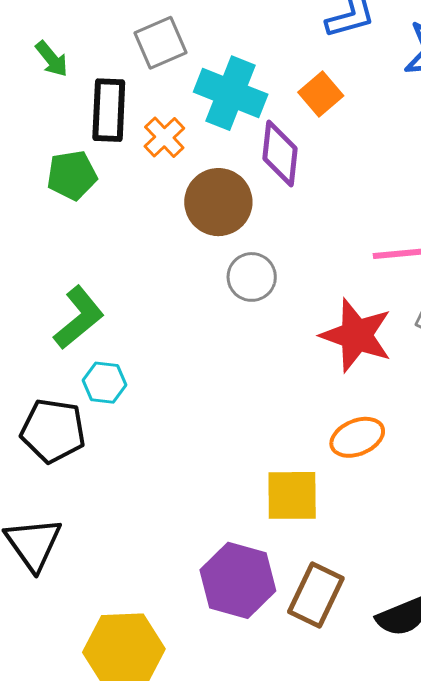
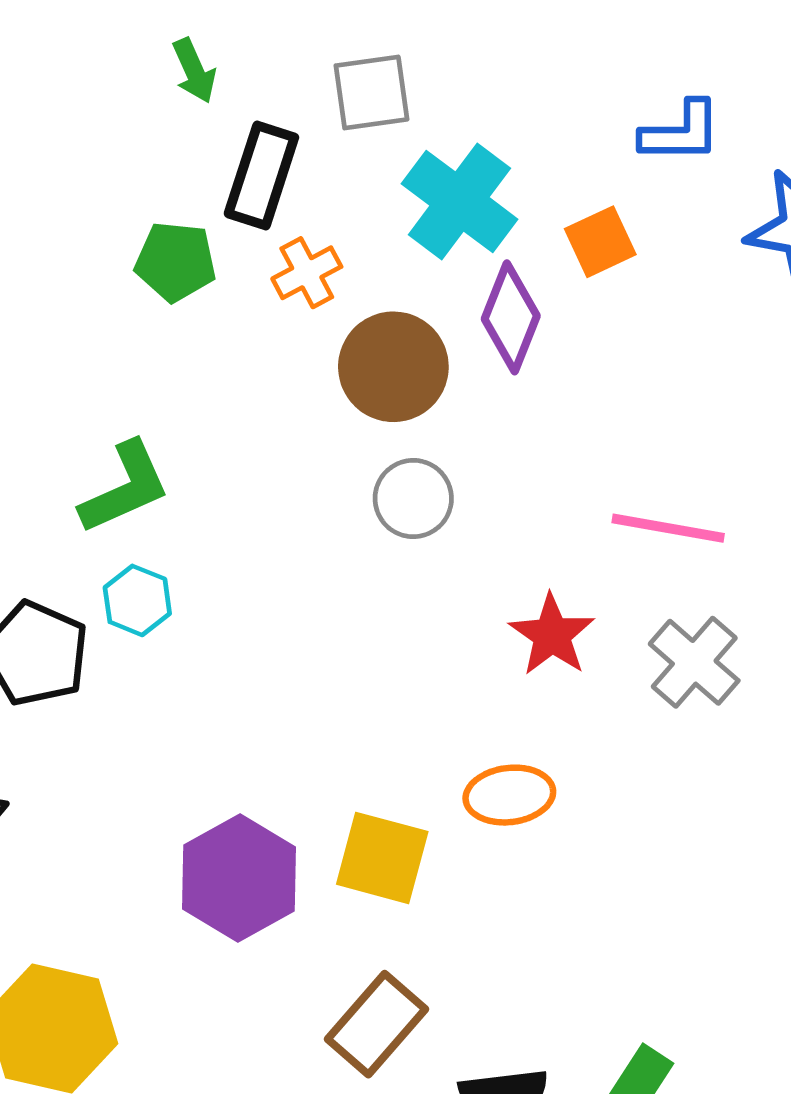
orange cross: (164, 137) -> (307, 273), moved
red star: (356, 335) -> (552, 635), size x0.7
purple hexagon: (238, 580) -> (239, 878), moved

